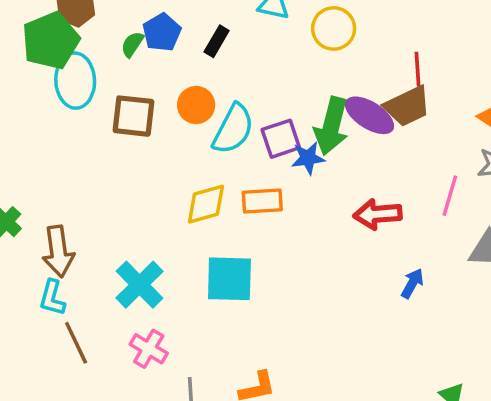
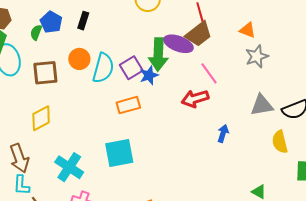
pink line: (450, 196) -> (209, 73), moved, turned -40
yellow diamond: (206, 204) -> (41, 118), moved

